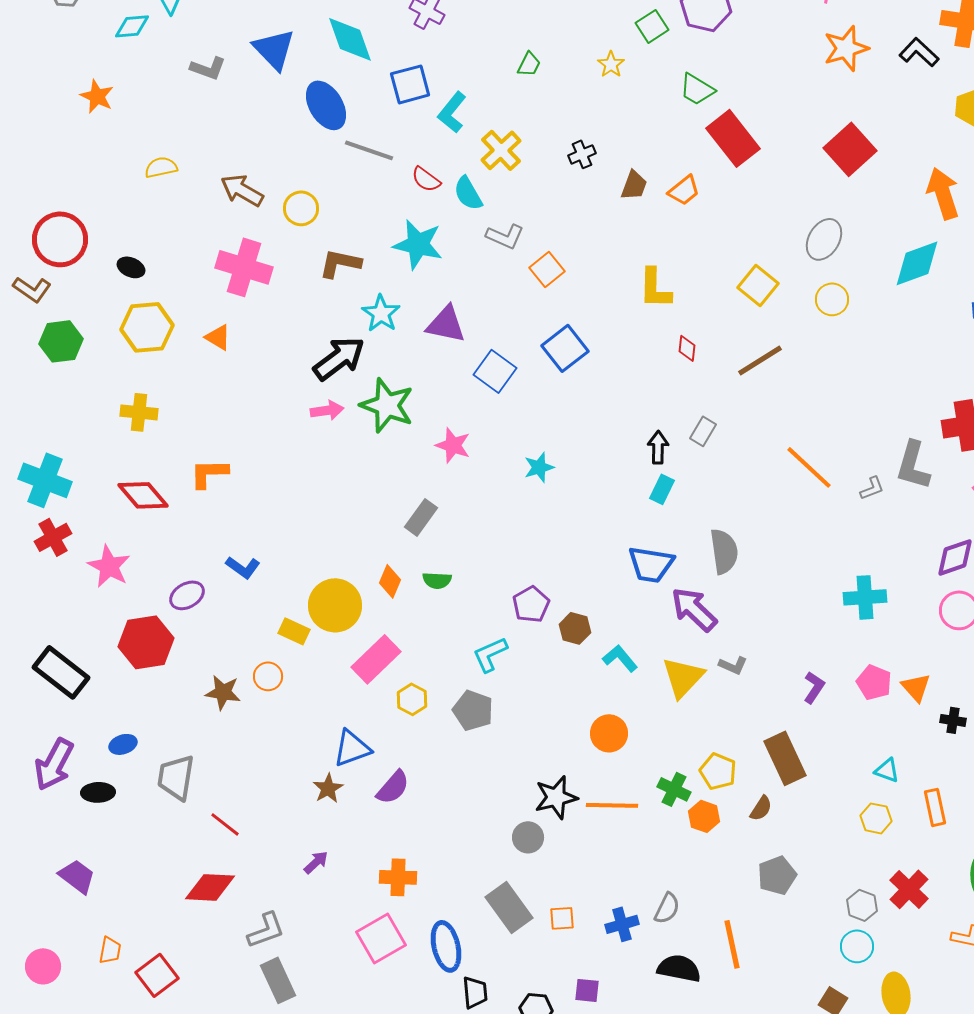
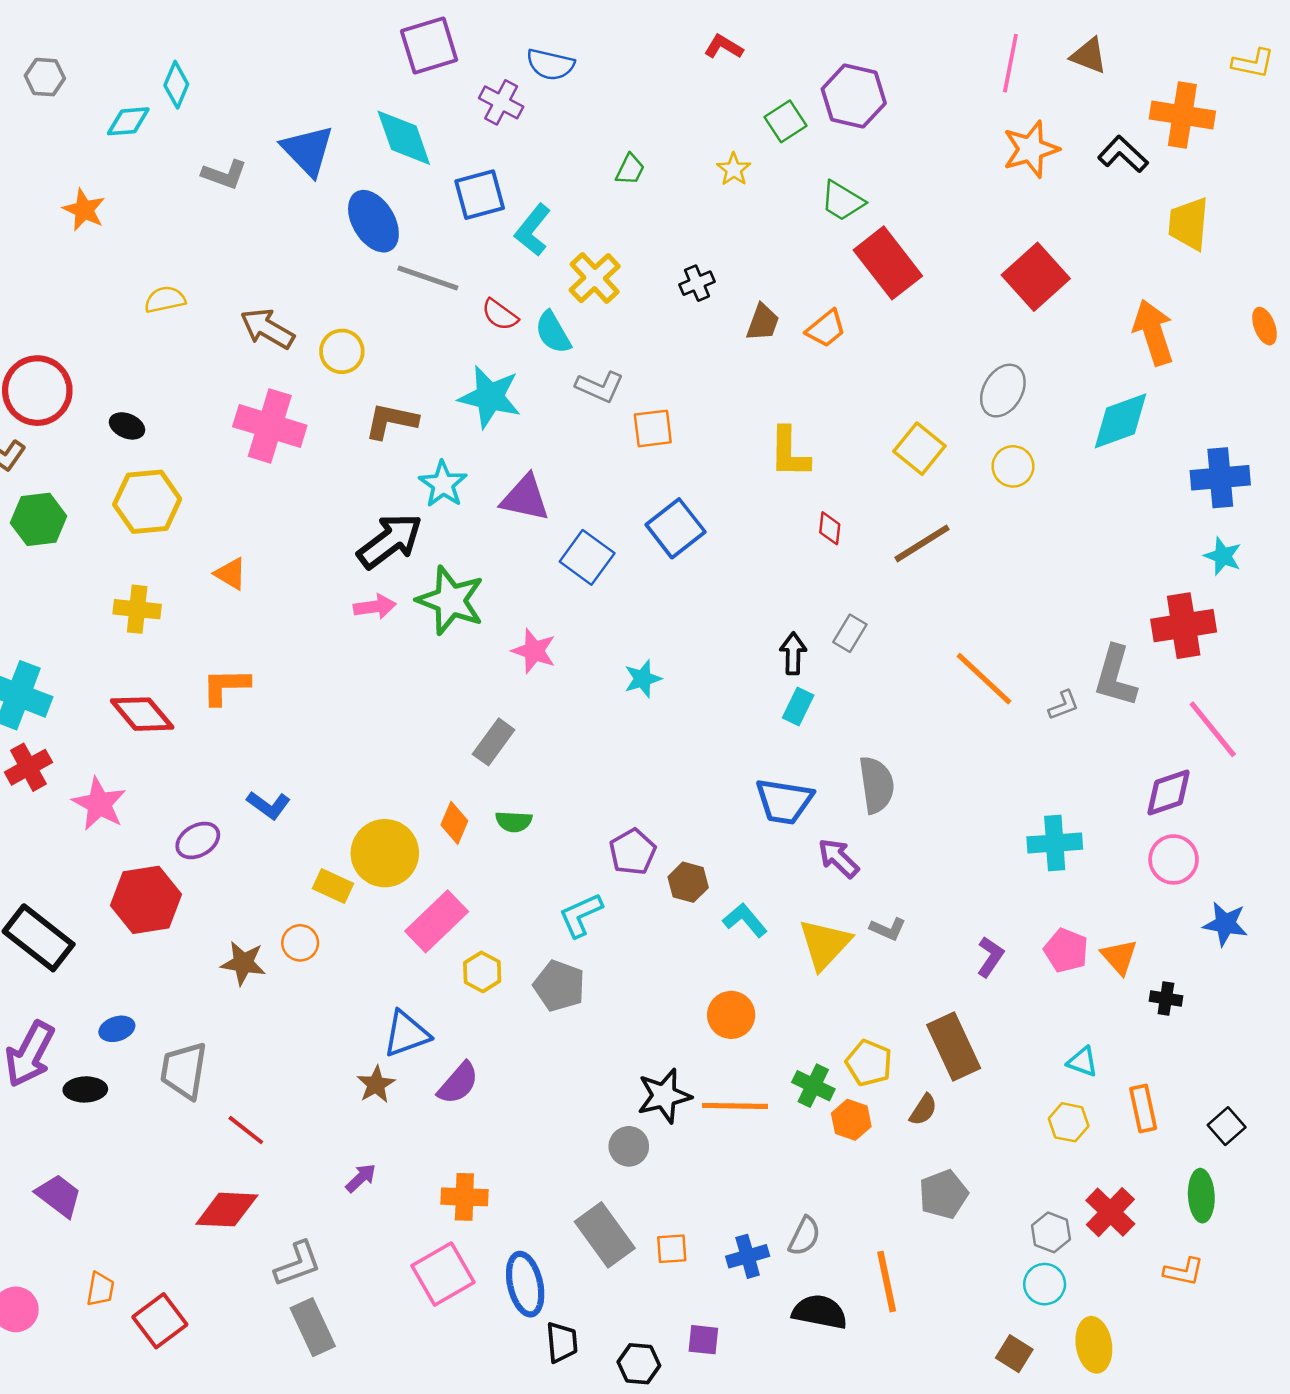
orange square: (547, 269) -> (653, 428), turned 32
orange triangle: (218, 337) -> (231, 574), moved
purple arrow: (694, 609) -> (839, 858), size x0.7

